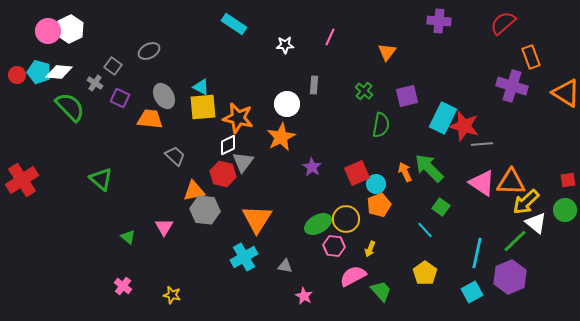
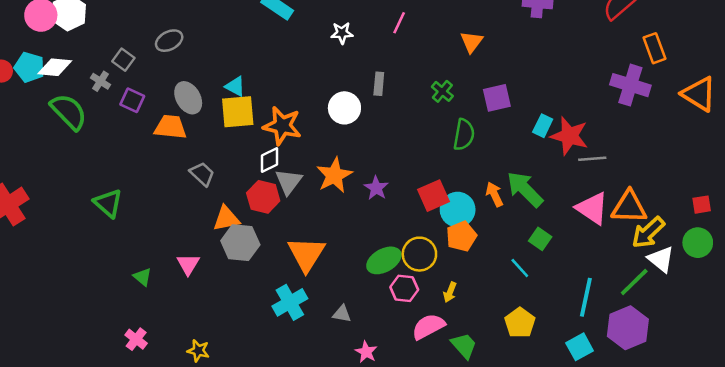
cyan rectangle: (443, 118) -> (543, 126), size x0.6
orange star: (281, 137) -> (334, 175), moved
cyan circle: (376, 184) -> (458, 210), size x1.4

